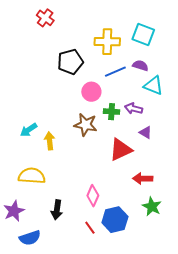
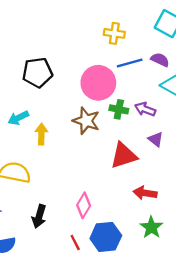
yellow cross: (107, 42) -> (114, 33), moved, size x0.7
black pentagon: (70, 62) -> (37, 72), moved
pink circle: (91, 92) -> (98, 83), size x1.5

